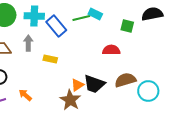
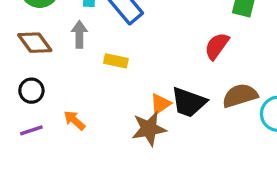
red semicircle: (111, 50) -> (217, 46), turned -54
brown star: (70, 100) -> (149, 129), turned 30

